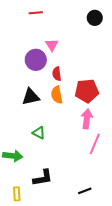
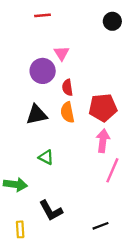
black L-shape: (43, 178) -> (51, 210), turned 70

